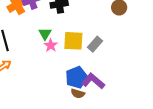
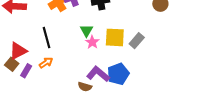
purple L-shape: (93, 81) -> (98, 74), moved
brown semicircle: (78, 94) -> (85, 87), moved

